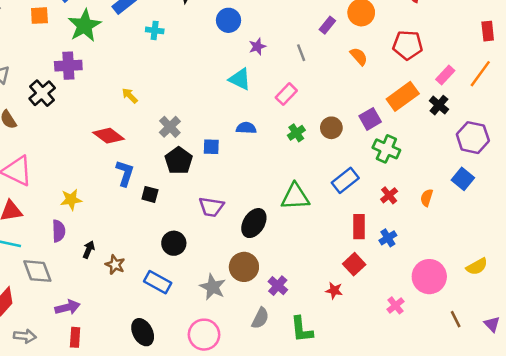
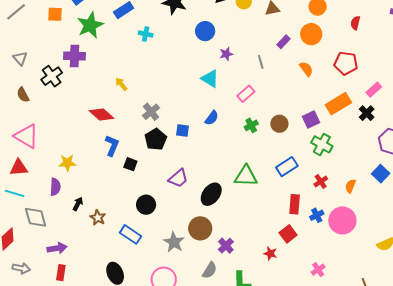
blue semicircle: (246, 128) -> (212, 118), turned 119
purple trapezoid: (211, 207) -> (178, 178), turned -55
pink circle: (429, 277) -> (342, 220), moved

